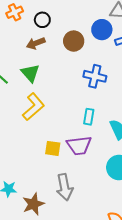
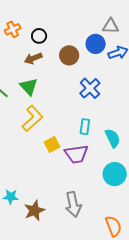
blue cross: (95, 76) -> (90, 88), turned 35
yellow square: (53, 148) -> (52, 144), moved, turned -35
gray arrow: (65, 187) -> (73, 204), moved

